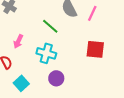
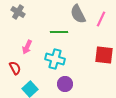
green line: (50, 26) -> (59, 32), turned -42

